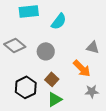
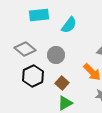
black hexagon: (26, 87) -> (33, 76), moved

